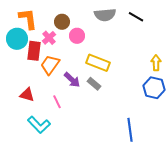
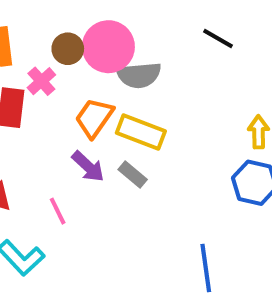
gray semicircle: (105, 15) -> (139, 75), moved
pink circle: (77, 36) -> (108, 47), moved, size x1.6
orange trapezoid: (50, 65) -> (94, 118), moved

